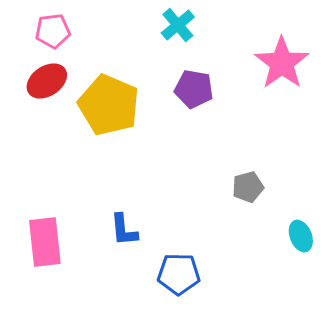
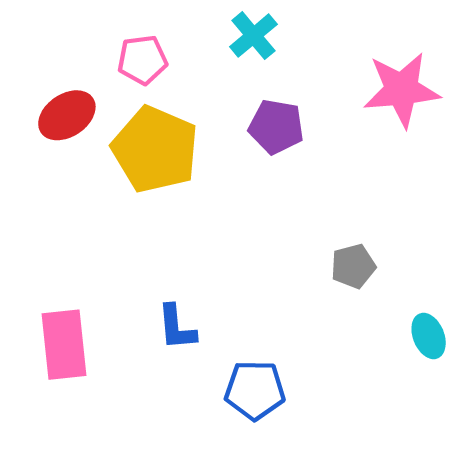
pink pentagon: (53, 31) -> (142, 60), moved
pink star: (282, 63) -> (402, 90), turned 30

